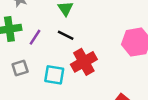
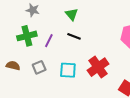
red cross: (84, 62) -> (98, 67), moved

